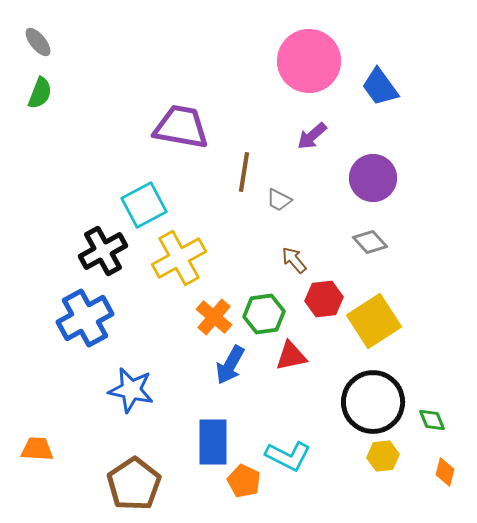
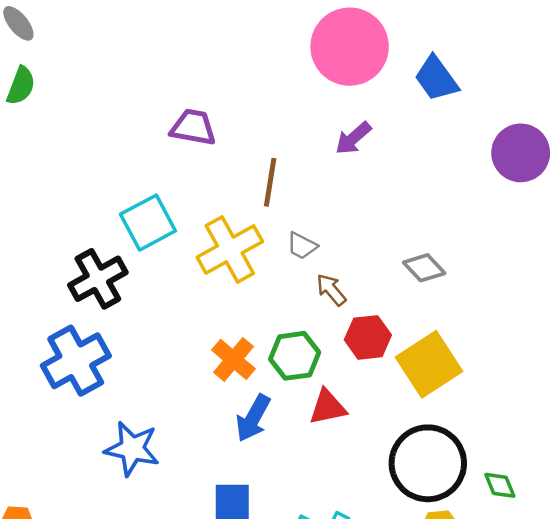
purple trapezoid: (181, 127) -> (193, 127), size x0.7
purple circle: (373, 178) -> (521, 153), moved
gray trapezoid: (279, 200) -> (302, 246), moved
yellow cross: (179, 258) -> (230, 249), moved

